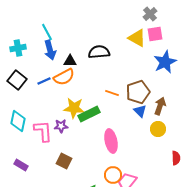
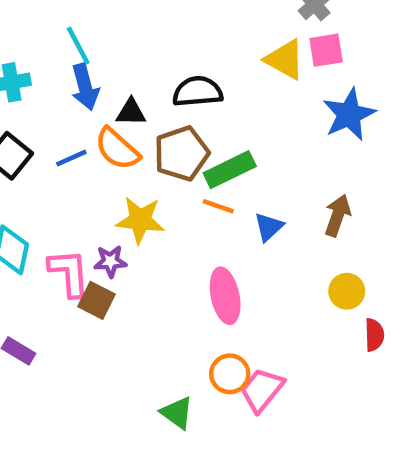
orange semicircle: (64, 77) -> (117, 149), turned 70
brown pentagon: (138, 92) -> (181, 153), moved
orange line: (112, 93) -> (218, 206), moved
blue triangle: (140, 111) -> (269, 227), moved, turned 32
green rectangle: (89, 114) -> (230, 170), moved
yellow circle: (158, 129) -> (347, 291), moved
brown square: (64, 161) -> (97, 300), moved

